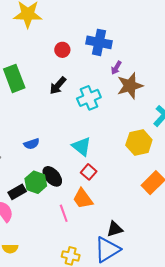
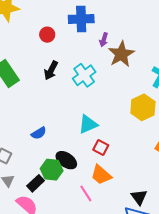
cyan triangle: (81, 146) -> (88, 124), turned -50
black triangle: (115, 229) -> (139, 197), turned -36

